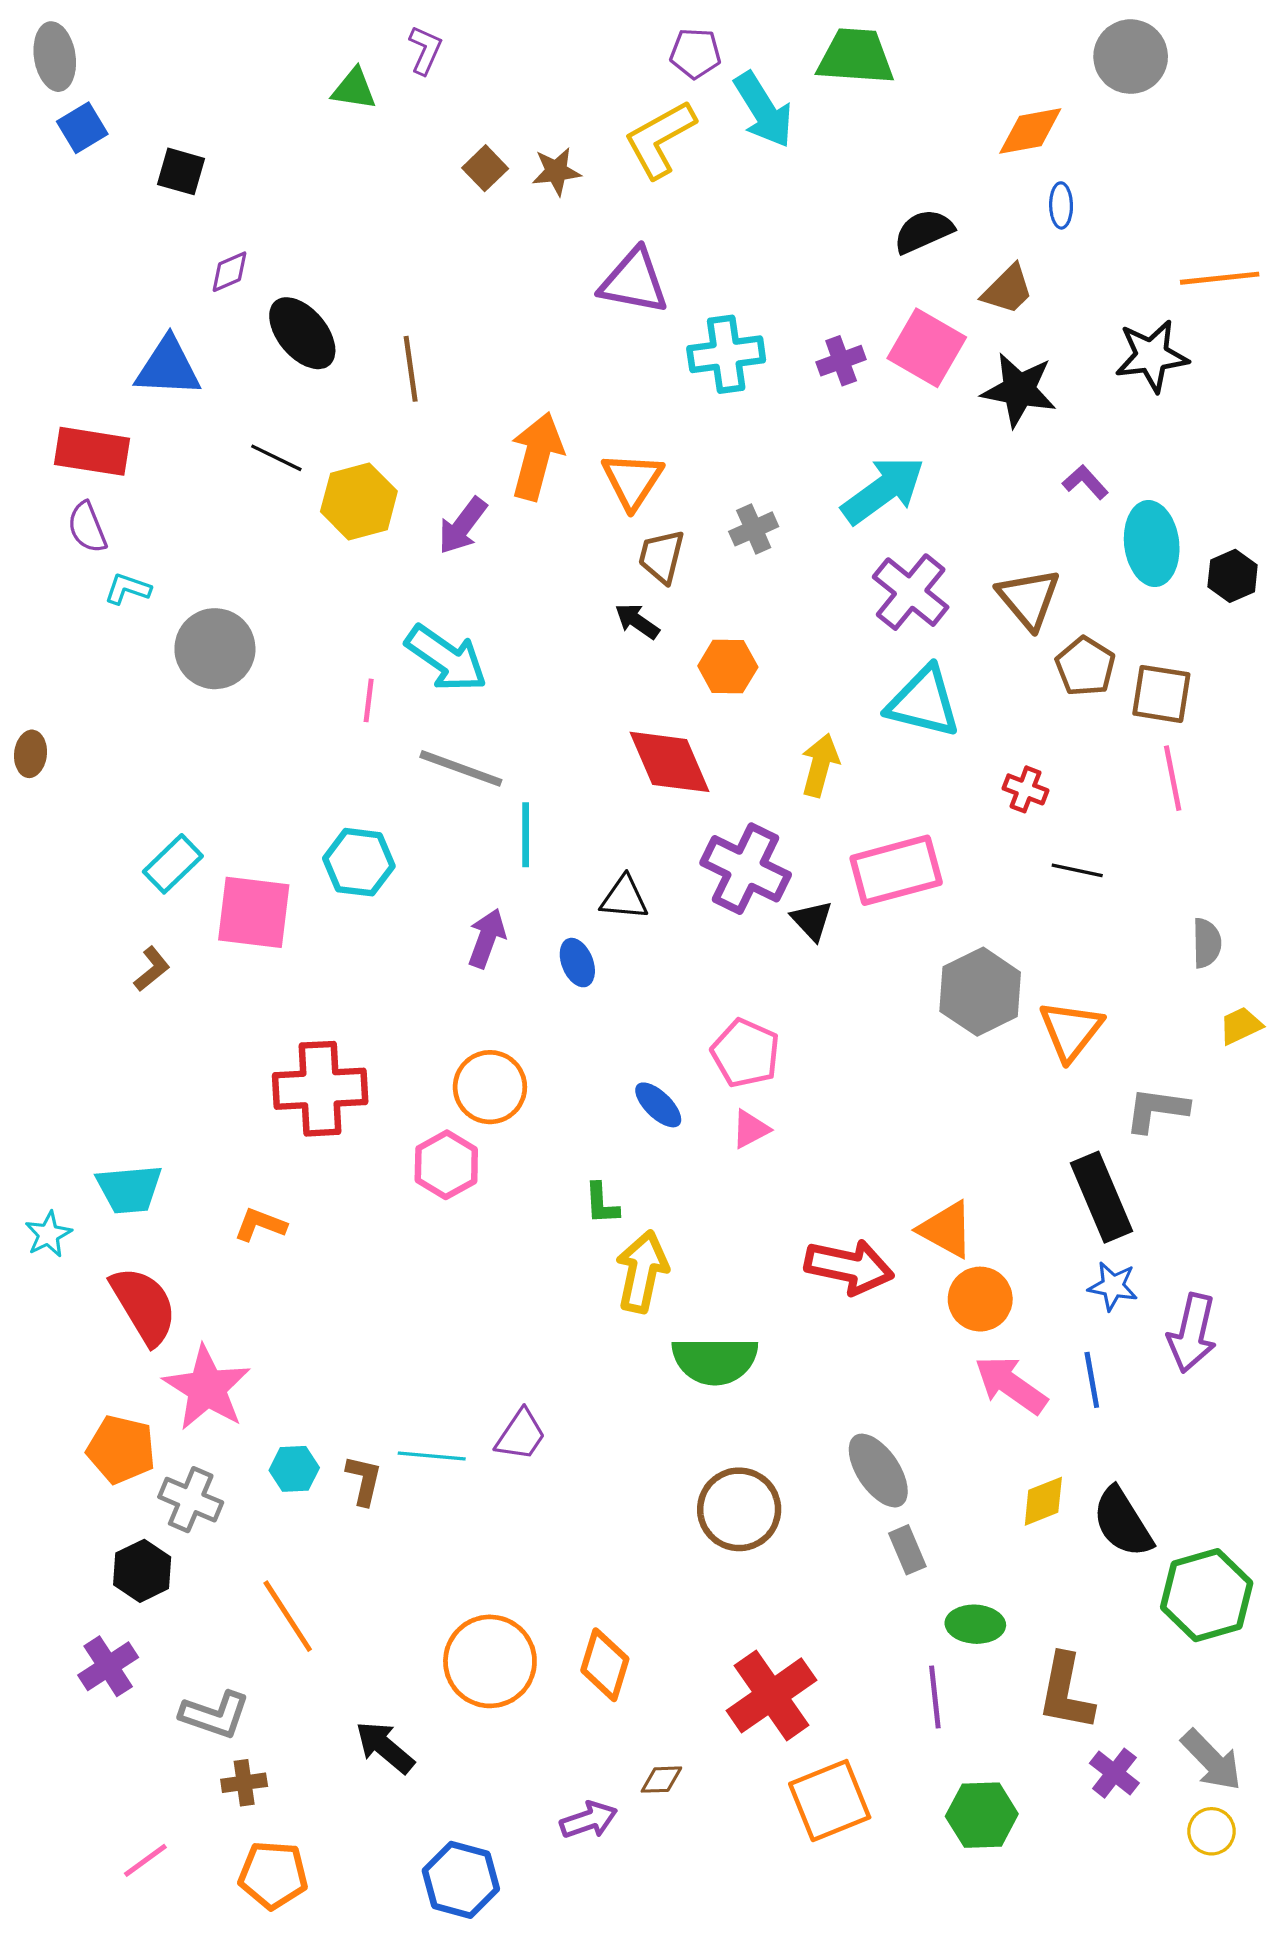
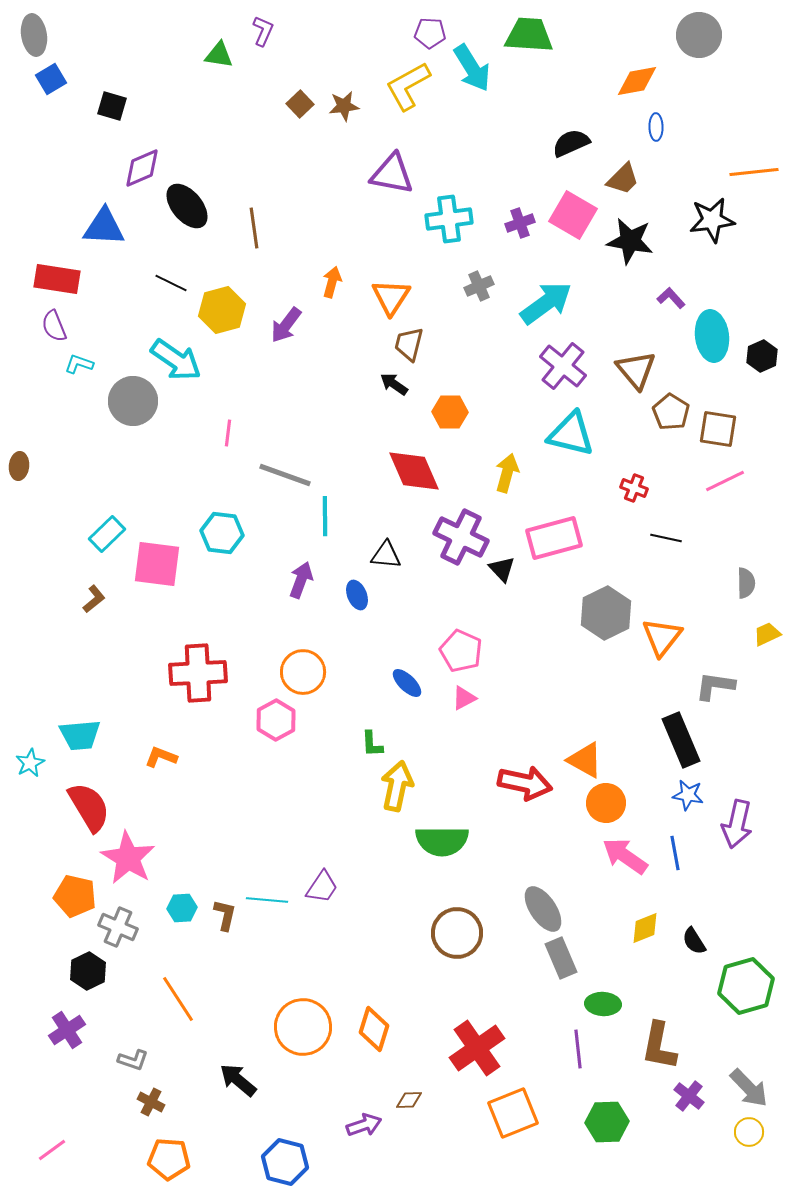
purple diamond: (230, 272) -> (142, 168), size x1.5
orange arrow: (537, 456) -> (332, 282), size x0.6
gray cross: (754, 529) -> (479, 286), moved
cyan arrow: (446, 658) -> (176, 360), moved
pink line: (1173, 778) -> (725, 481), turned 75
black semicircle: (1123, 1522) -> (694, 941), size x0.6
gray rectangle: (907, 1550) -> (561, 958), size x1.4
gray L-shape: (215, 1715) -> (133, 1060), size x0.7
brown cross: (244, 1783) -> (151, 1102), turned 36
pink line: (145, 1860) -> (52, 1150), moved

